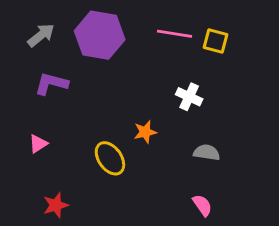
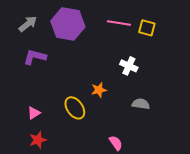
pink triangle: (38, 144) -> (34, 113), moved
pink semicircle: (202, 205) -> (116, 143), moved

